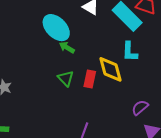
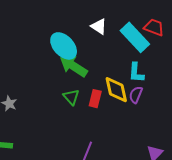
green arrow: (67, 47) -> (73, 66), size x1.8
purple semicircle: (140, 107) -> (136, 95), moved, turned -30

